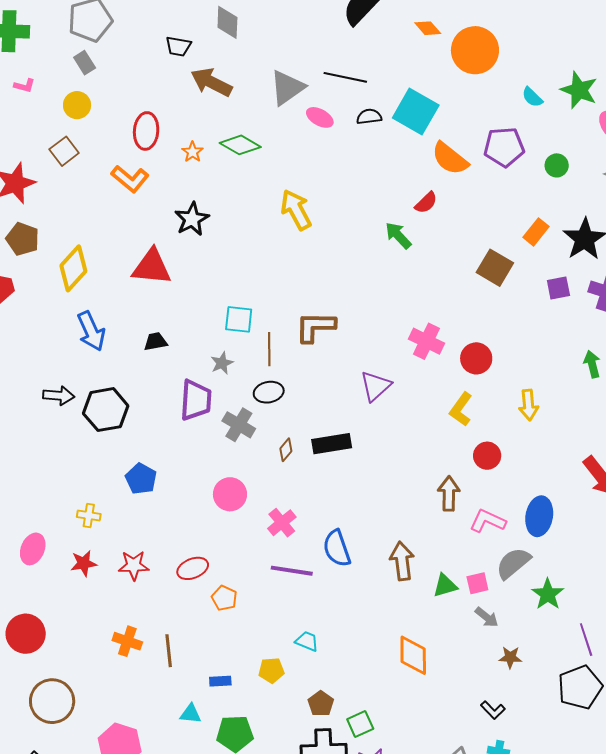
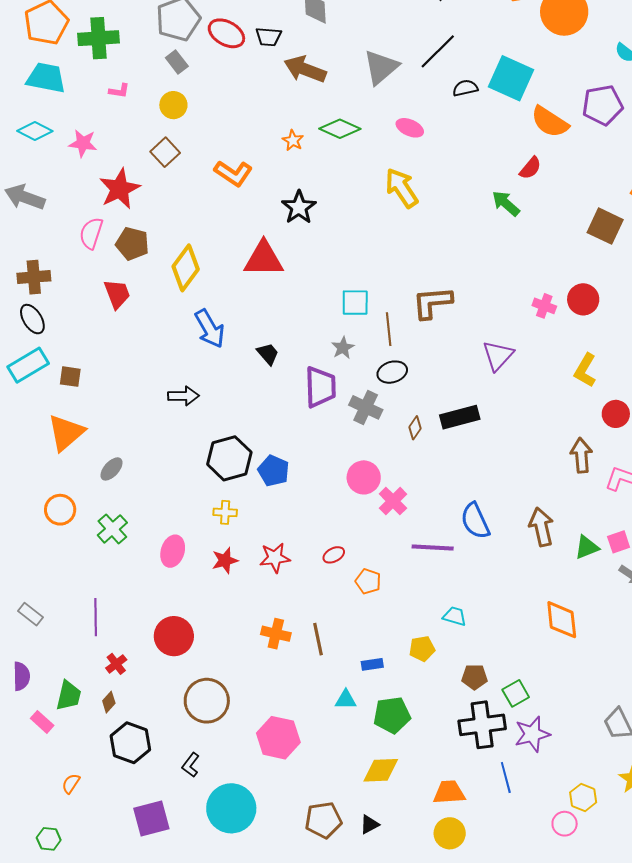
black line: (345, 77) -> (438, 51), turned -51
pink ellipse: (320, 117) -> (410, 128), moved
red ellipse: (146, 131) -> (226, 33), moved, turned -60
pink cross: (426, 341) -> (544, 306), size x0.7
black trapezoid: (156, 342) -> (268, 354), moved, turned 65
red circle: (476, 358) -> (583, 299), moved
black hexagon: (106, 410) -> (229, 458), moved
pink cross: (282, 523) -> (393, 501), moved
red ellipse: (193, 568) -> (334, 555), size x0.7
brown pentagon: (321, 704) -> (474, 677), turned -30

